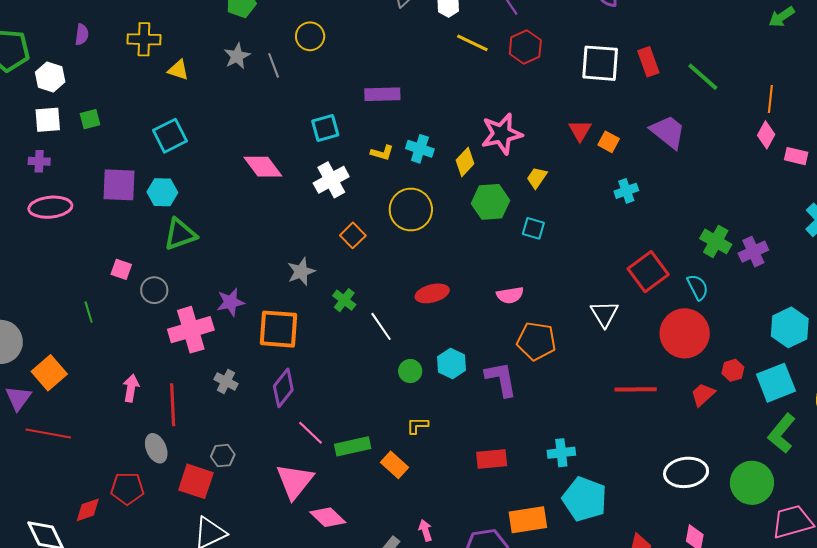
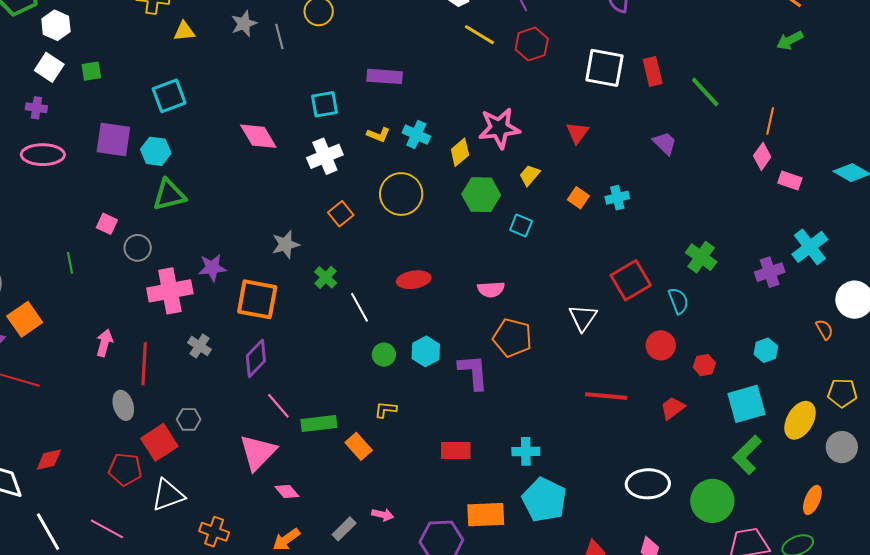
yellow triangle: (178, 70) -> (184, 31), turned -30
white square: (48, 120) -> (49, 67), turned 32
purple trapezoid: (668, 132) -> (665, 143), size x0.7
orange square: (609, 142) -> (578, 198), moved
purple cross: (753, 252) -> (770, 272), moved
cyan hexagon: (790, 327) -> (766, 350), size x0.6
red circle: (685, 333) -> (661, 345), size x0.6
red hexagon: (733, 370) -> (704, 365), moved
red square: (196, 481) -> (159, 442), turned 33
red pentagon: (127, 488) -> (125, 469), moved
pink diamond: (328, 517) -> (287, 492), size x0.7
pink arrow: (425, 530) -> (383, 515), turned 115

